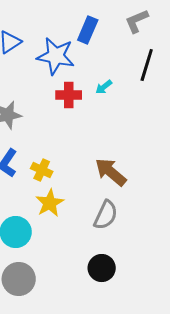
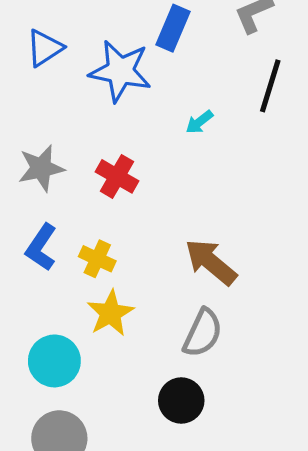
red cross: (69, 95) -> (117, 176), moved, turned 30
black circle: (102, 268) -> (181, 400), moved

